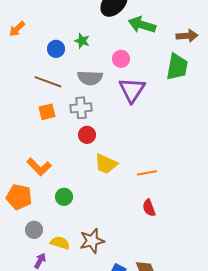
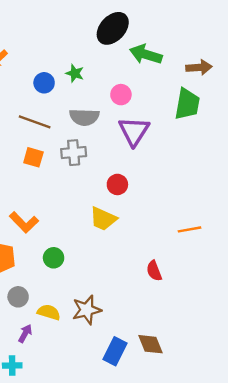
orange square: (47, 112) -> (33, 157), turned 30
red circle: (87, 135) -> (117, 184), moved
orange line: (147, 173) -> (190, 229), moved

